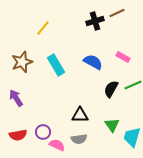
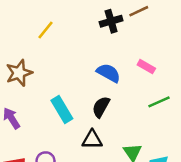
cyan rectangle: (56, 65) -> (62, 109), moved
black semicircle: (111, 89) -> (101, 107), moved

